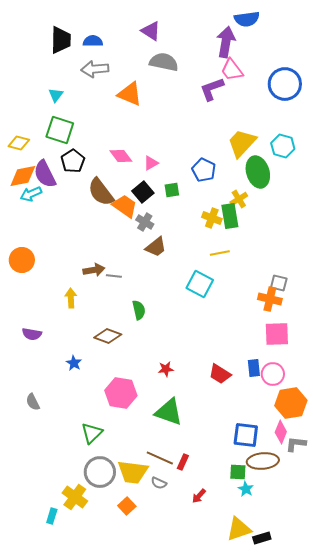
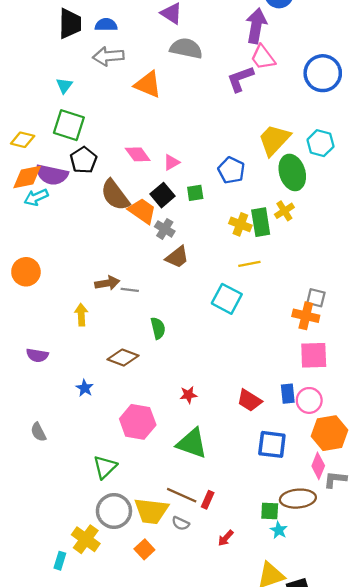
purple semicircle: (45, 174) -> (52, 175), turned -52
yellow cross: (239, 199) -> (284, 211), moved
blue square: (246, 435) -> (272, 444), moved

